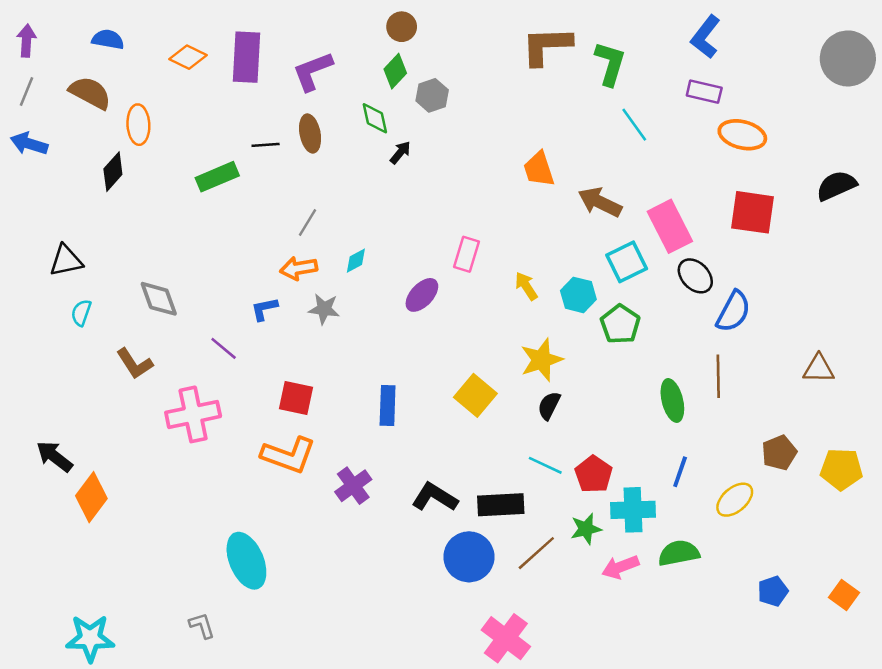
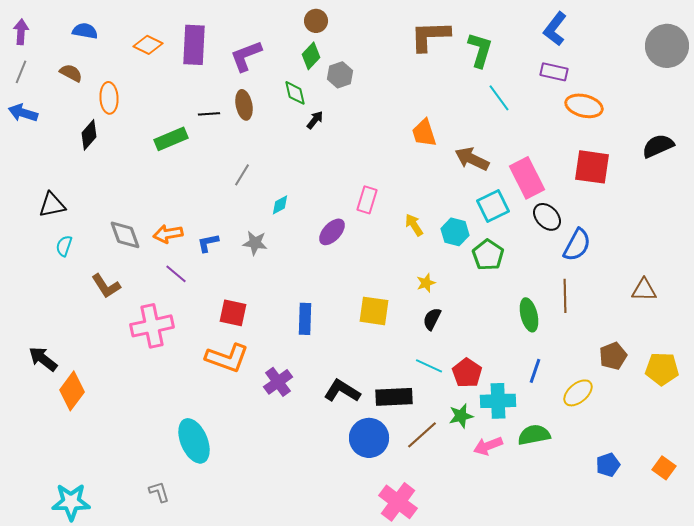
brown semicircle: (90, 93) -> (71, 73), size x0.7
orange arrow: (299, 268) -> (168, 234), moved
yellow star: (541, 360) -> (426, 283), size x0.6
yellow square: (475, 395) -> (374, 311), turned -32

